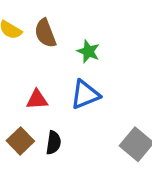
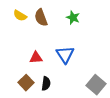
green star: (88, 51) -> (73, 18), moved
blue triangle: (85, 95) -> (65, 55), turned -42

